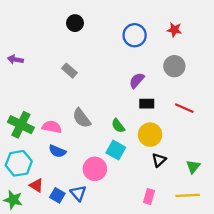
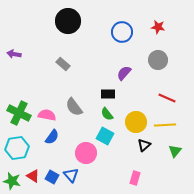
black circle: (75, 23) -> (68, 21), size x1.6
black rectangle: (147, 104) -> (108, 94), moved
blue semicircle: (57, 151) -> (52, 137), turned -77
red triangle: (36, 185) -> (33, 176), moved
yellow line: (188, 195) -> (165, 125), moved

